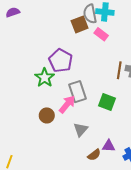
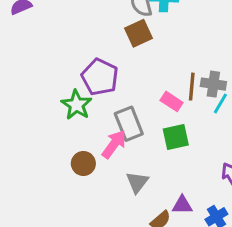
brown square: (80, 24) -> (139, 33), moved
pink rectangle: (101, 34) -> (172, 101), moved
green square: (107, 102) -> (176, 137), turned -30

